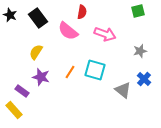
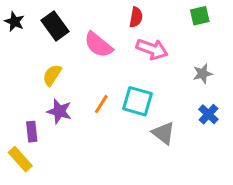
red semicircle: (82, 12) -> (136, 17), moved
gray triangle: (123, 90) -> (164, 133), moved
purple rectangle: (22, 91) -> (32, 132), turned 48

